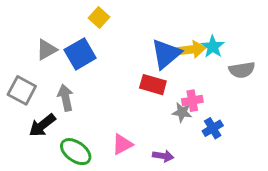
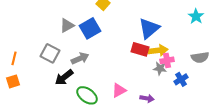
cyan star: (213, 47) -> (196, 16), moved
yellow arrow: (191, 50) -> (158, 50), moved
gray semicircle: (242, 70) -> (200, 57), moved
gray arrow: (65, 98) -> (80, 58), turned 78

